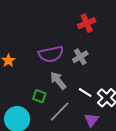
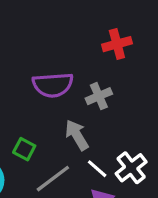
gray arrow: (58, 81) -> (77, 135), moved
white line: (85, 92) -> (97, 169), moved

